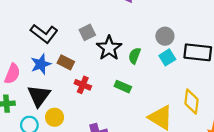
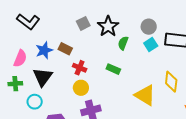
black L-shape: (44, 34) -> (28, 22), moved
black star: (109, 48) -> (108, 26), moved
yellow circle: (55, 117) -> (81, 88), moved

